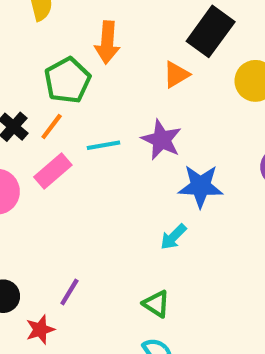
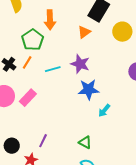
pink rectangle: (53, 171) -> (28, 98), moved
blue star: (201, 186) -> (89, 89), moved
cyan arrow: (173, 237) -> (104, 111), moved

